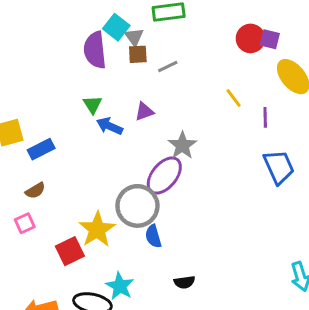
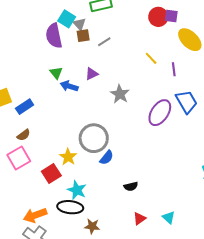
purple ellipse: (164, 176) -> (160, 113), moved
pink square: (25, 223) -> (19, 158), size x1.6
yellow star: (97, 229) -> (68, 157), size x0.7
blue semicircle: (153, 236) -> (107, 158), turned -119
cyan star: (120, 286) -> (77, 190), moved

